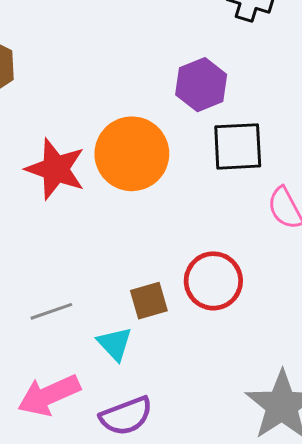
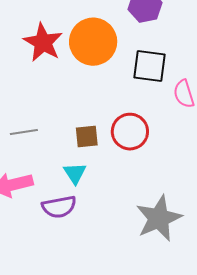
black square: (238, 146) -> (150, 66), moved
cyan triangle: (115, 344) -> (75, 173), moved

